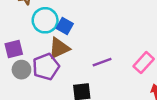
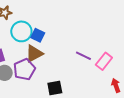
purple line: (102, 62) -> (83, 56), moved, turned 49

